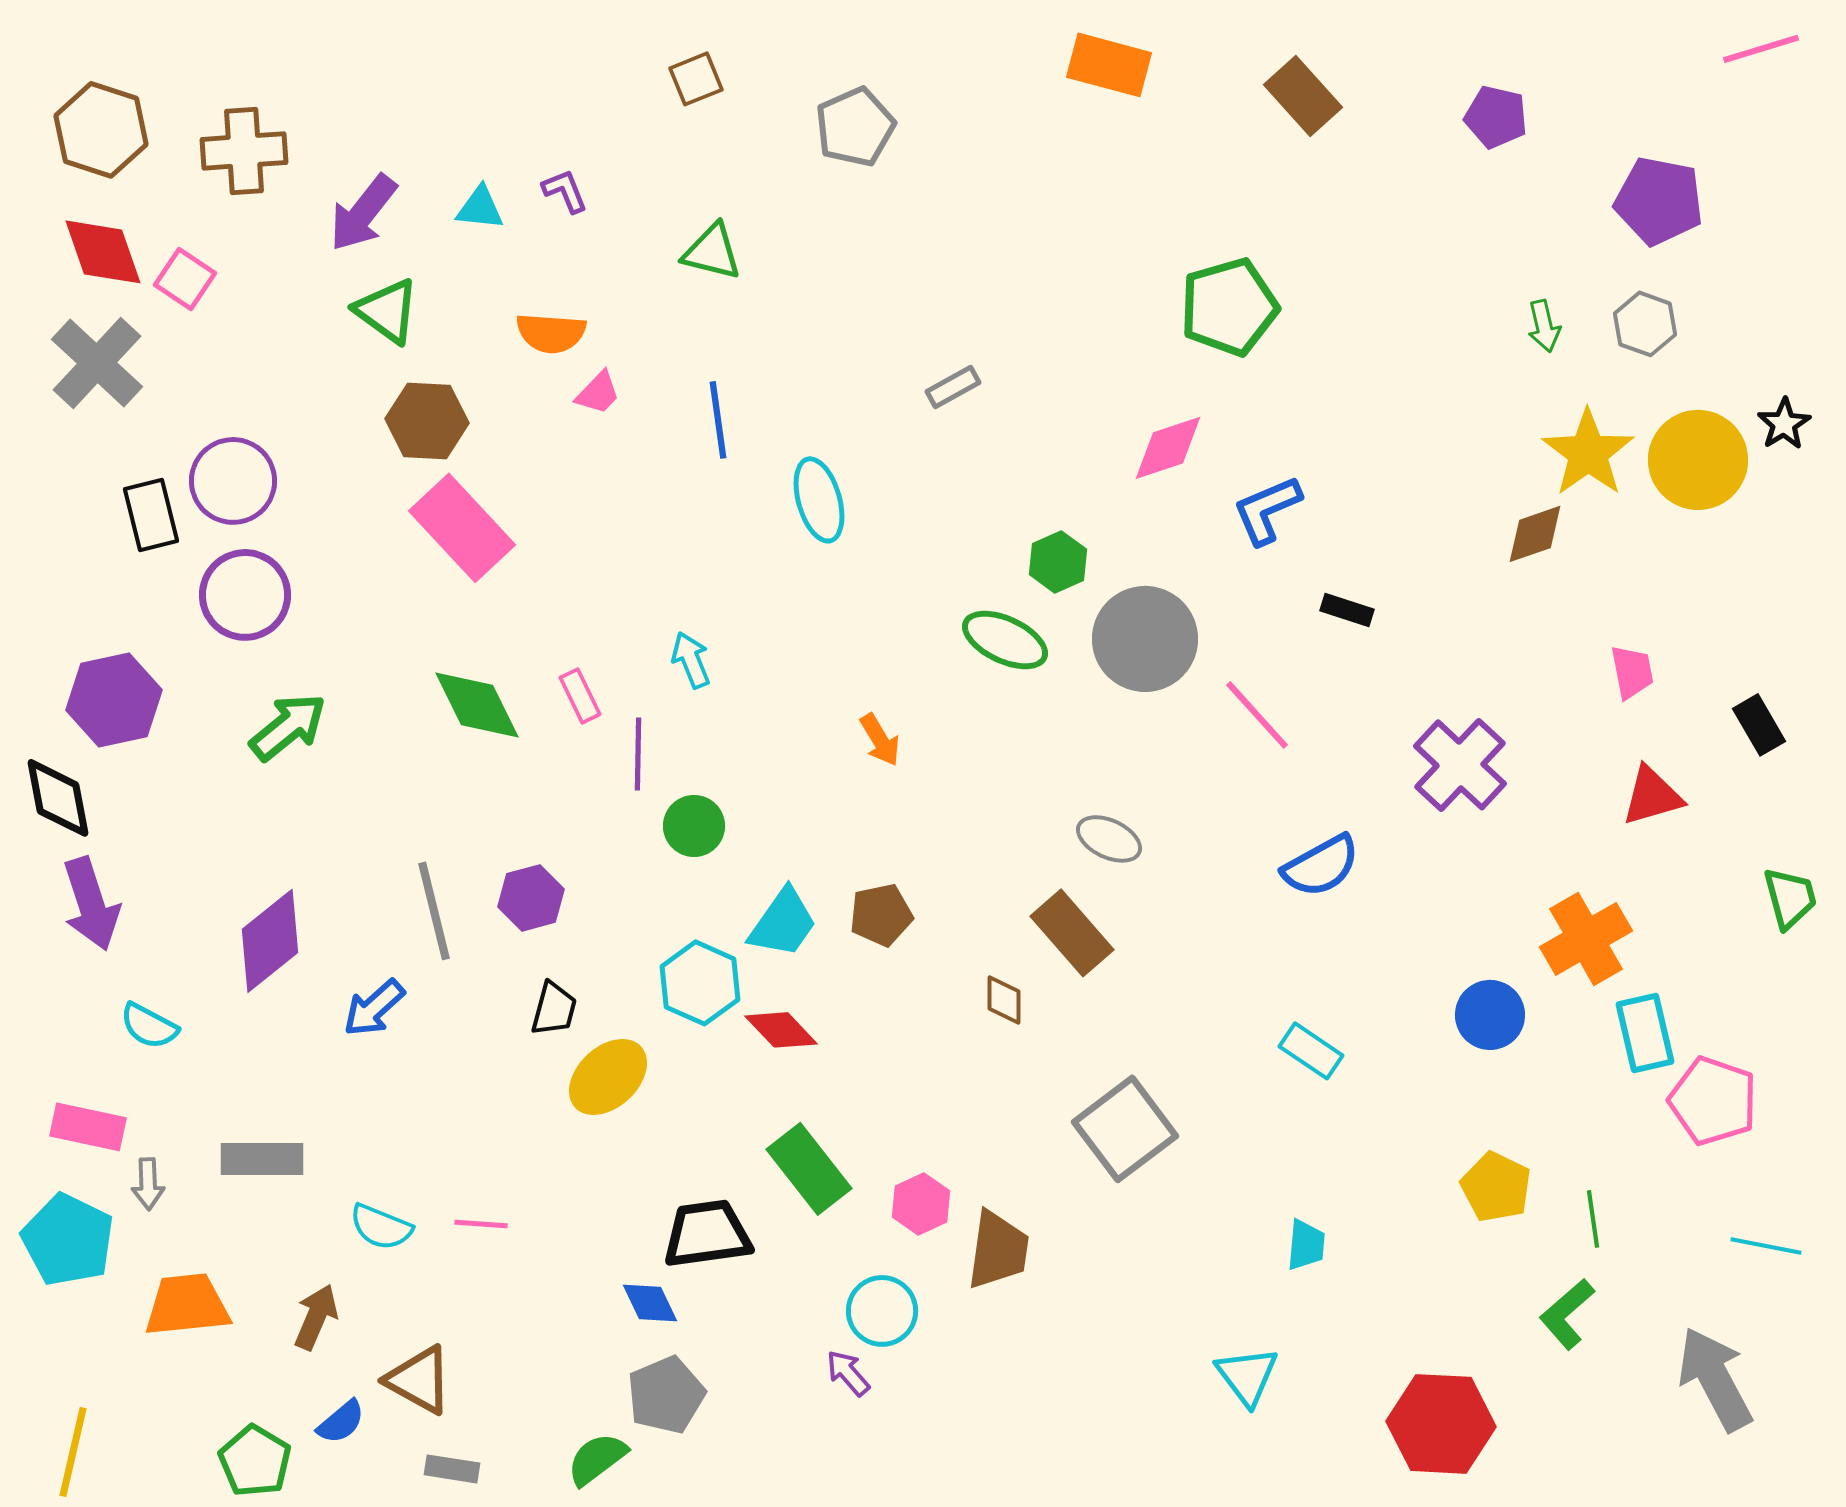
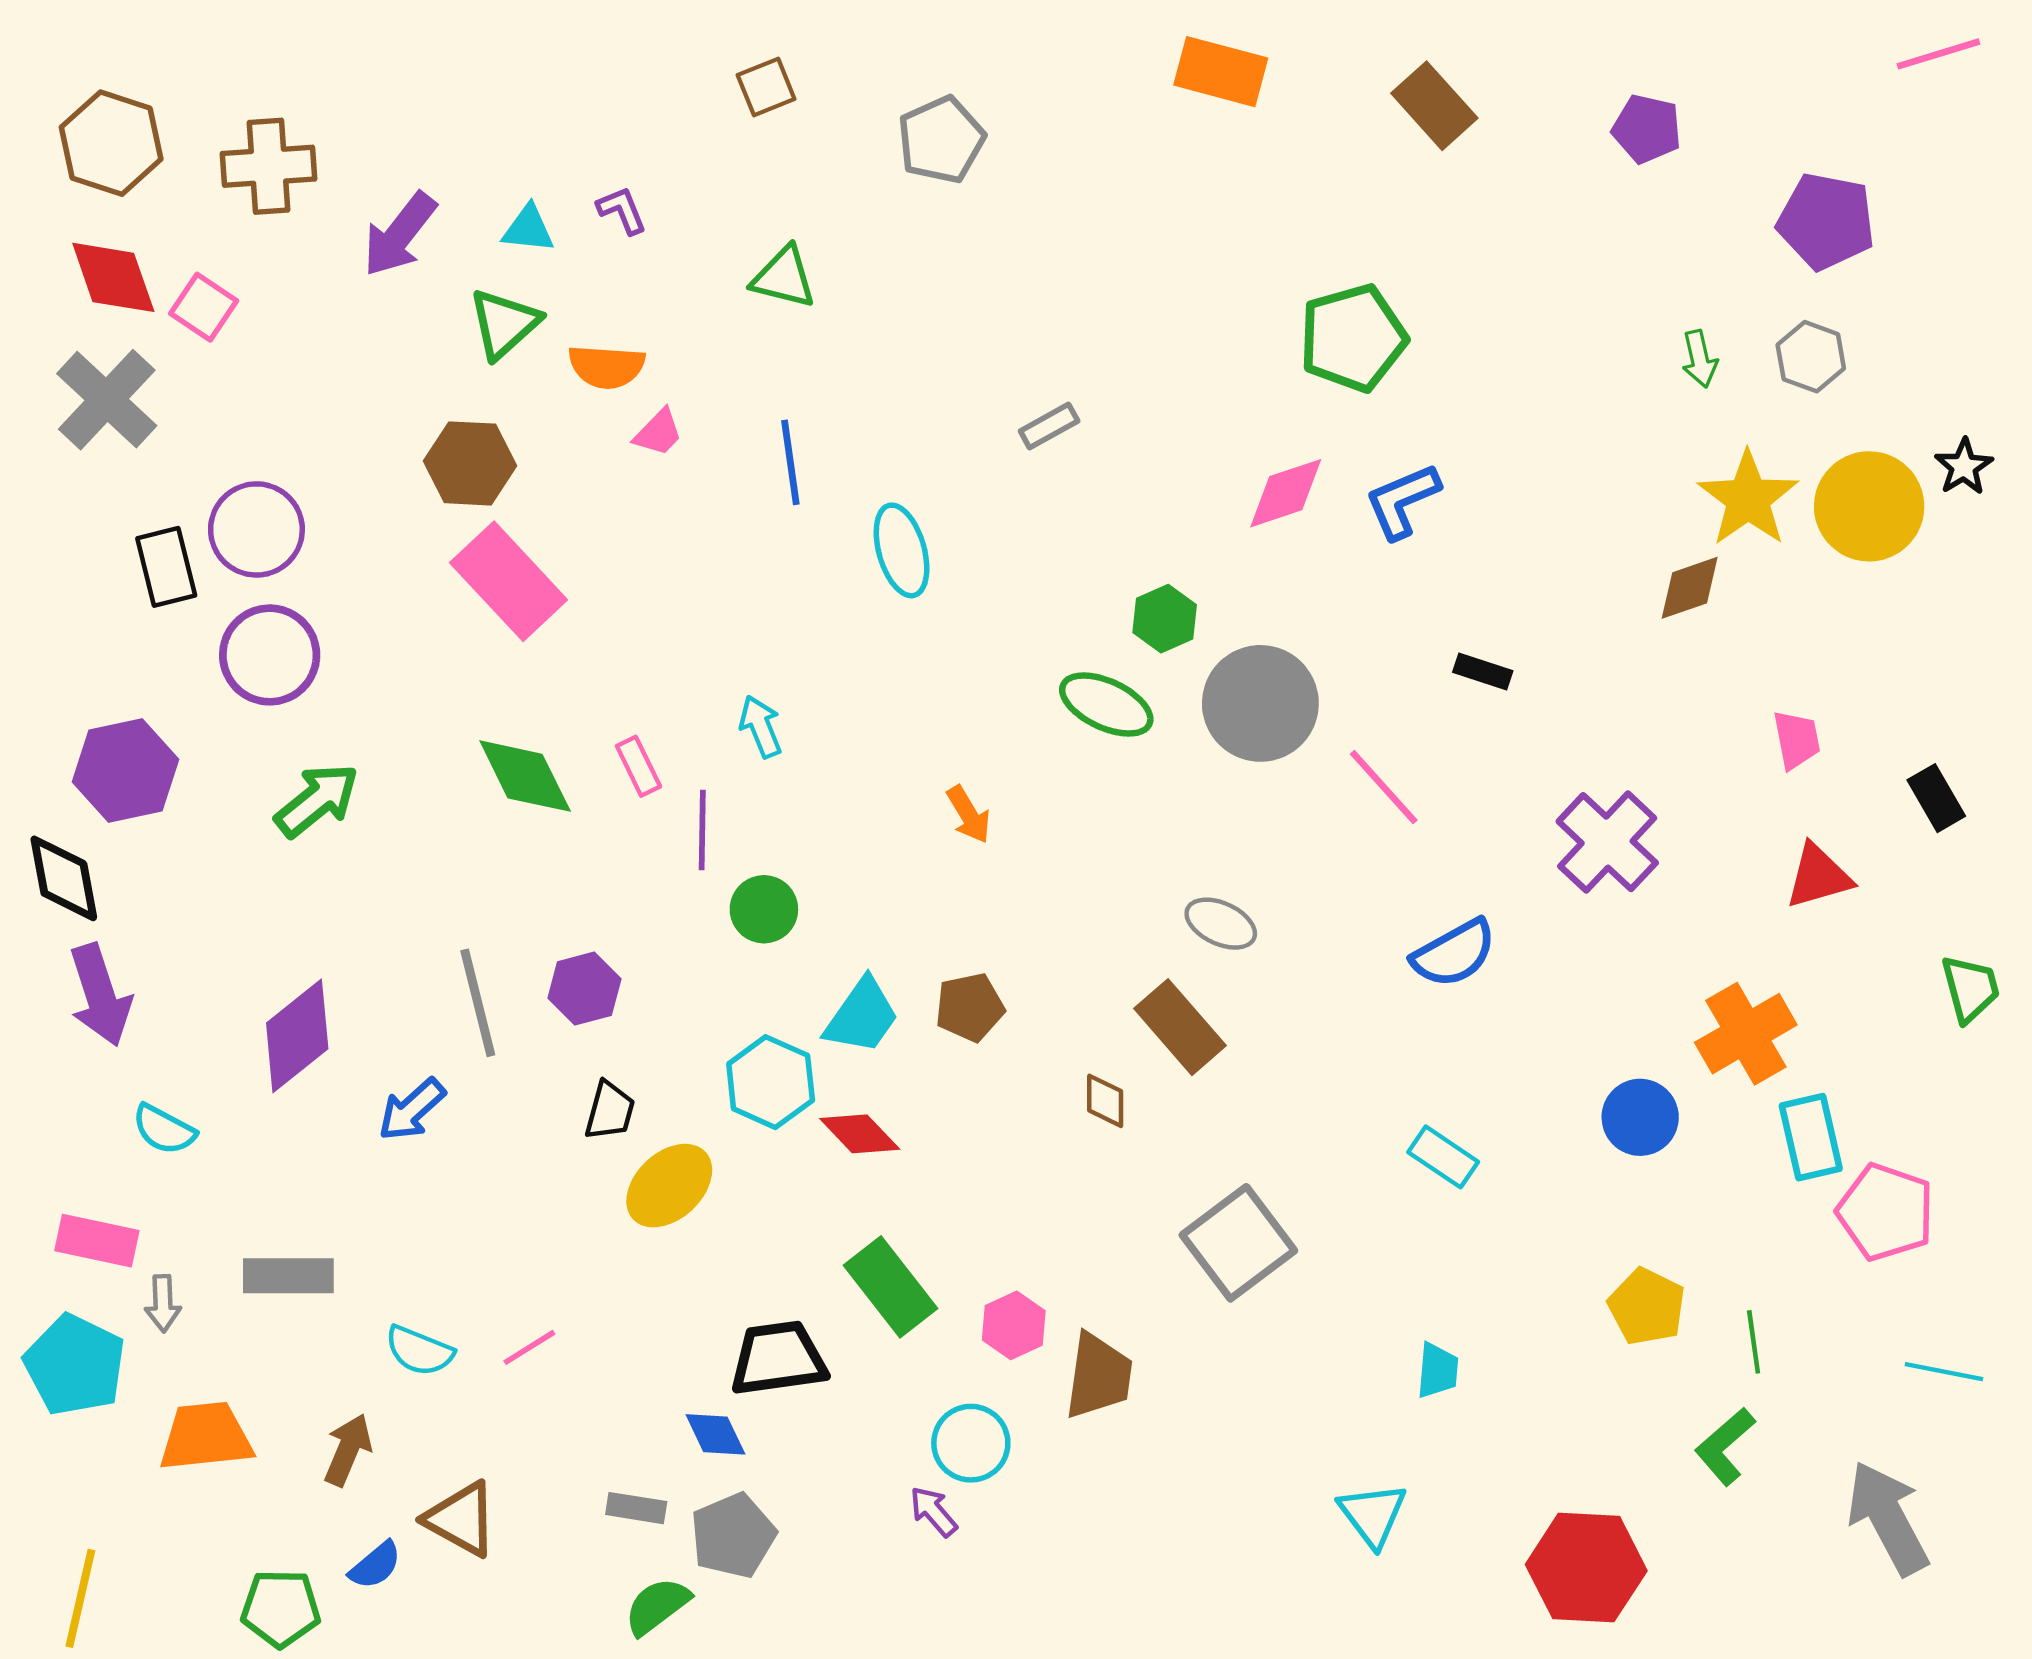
green triangle: (387, 311) -> (504, 324), moved, turned 42
blue L-shape: (1267, 510) -> (1402, 501), moved
pink line: (481, 1224) -> (529, 1347), turned -36
green pentagon: (255, 1461) -> (281, 1608), turned -30
gray rectangle: (452, 1469) -> (636, 1508), moved

